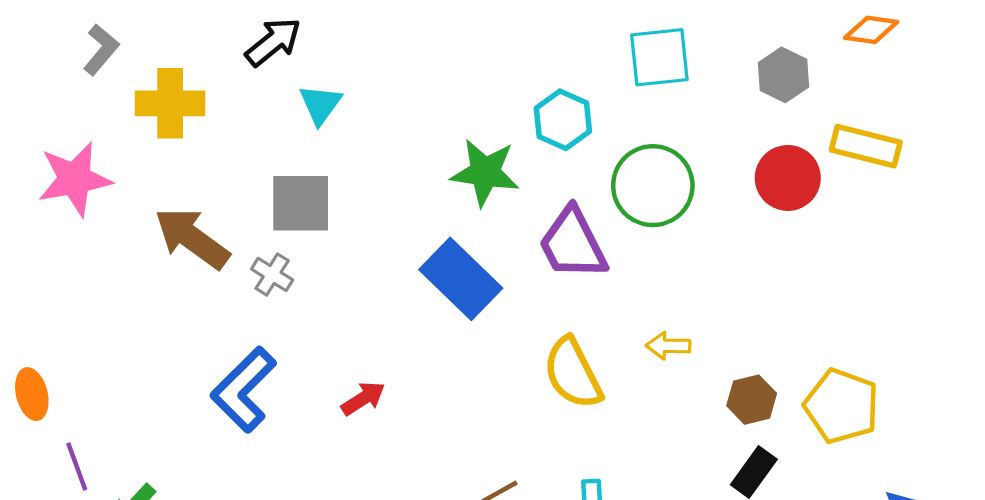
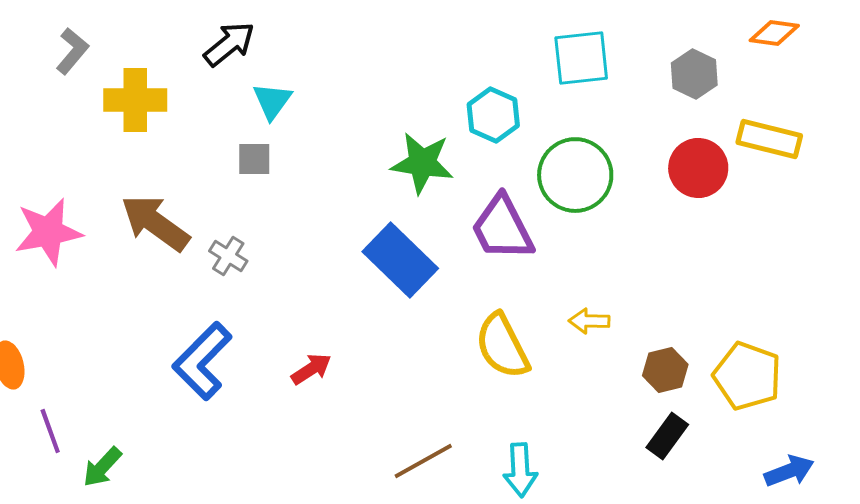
pink star: (75, 179) -> (48, 232), moved
gray square: (301, 203) -> (254, 159), moved, size x0.6

